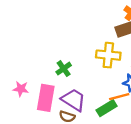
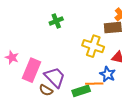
green cross: (64, 69) -> (56, 21), moved

